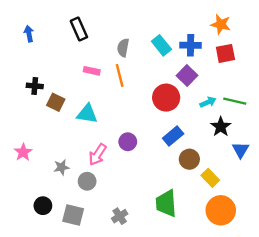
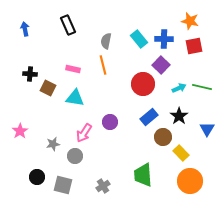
pink rectangle: (92, 71) -> (73, 69), moved
black star: (221, 127) -> (179, 116), moved

